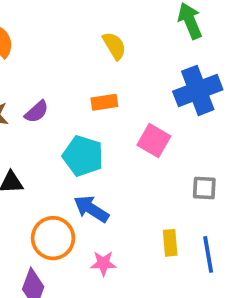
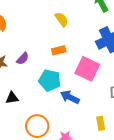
pink square: (154, 141) -> (87, 69), size x1.4
blue arrow: (91, 209) -> (70, 97), moved

